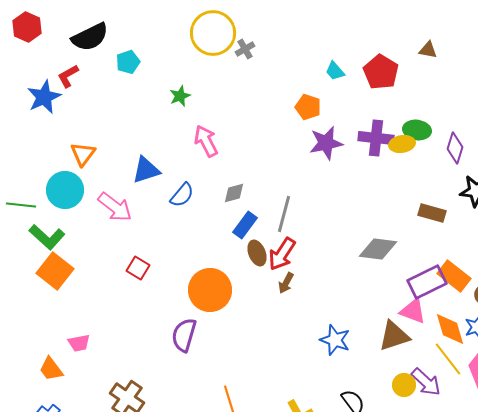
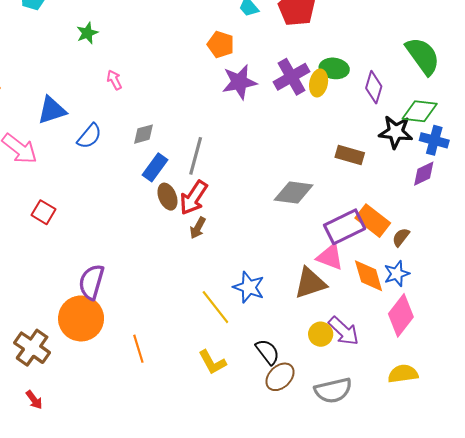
purple cross: (376, 138) -> (291, 77), turned -36
pink arrow: (206, 141) -> (114, 80), size x0.6
yellow ellipse: (402, 144) -> (319, 83), turned -70
orange circle: (210, 290) -> (81, 318), moved
yellow line: (448, 359) -> (215, 307), moved

